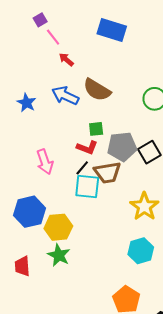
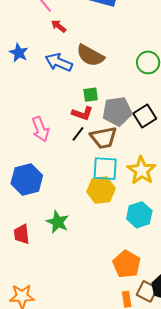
blue star: (27, 103) -> (19, 53), moved
cyan square: (87, 187) -> (105, 169), moved
yellow hexagon: (58, 227) -> (101, 190), moved

